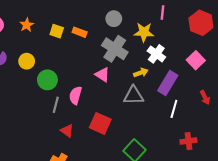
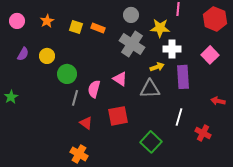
white cross: (156, 54) -> (172, 49), turned -36
pink triangle: (102, 75) -> (120, 79), moved
purple rectangle: (168, 83) -> (183, 77), turned -35
red arrow: (205, 97) -> (218, 101), moved, turned 128
white line: (174, 109) -> (179, 117), moved
red square: (100, 123) -> (118, 116), turned -35
red cross: (188, 141) -> (203, 133), turned 35

